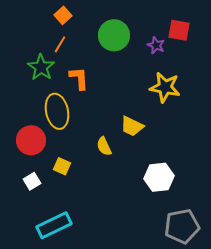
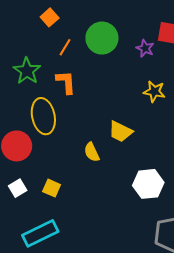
orange line: (60, 44) -> (65, 47), moved
yellow star: (165, 87) -> (154, 91), size x0.7
yellow square: (62, 166) -> (52, 188), moved

